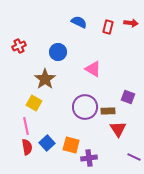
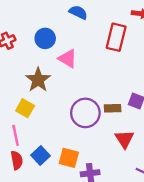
red rectangle: (108, 27) -> (116, 37), moved, size x1.6
blue circle: (58, 52) -> (45, 38), moved
pink triangle: (93, 69) -> (68, 58), moved
brown rectangle: (108, 111) -> (113, 108), moved

